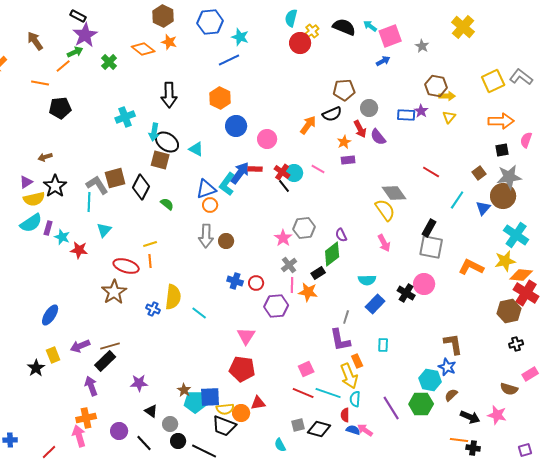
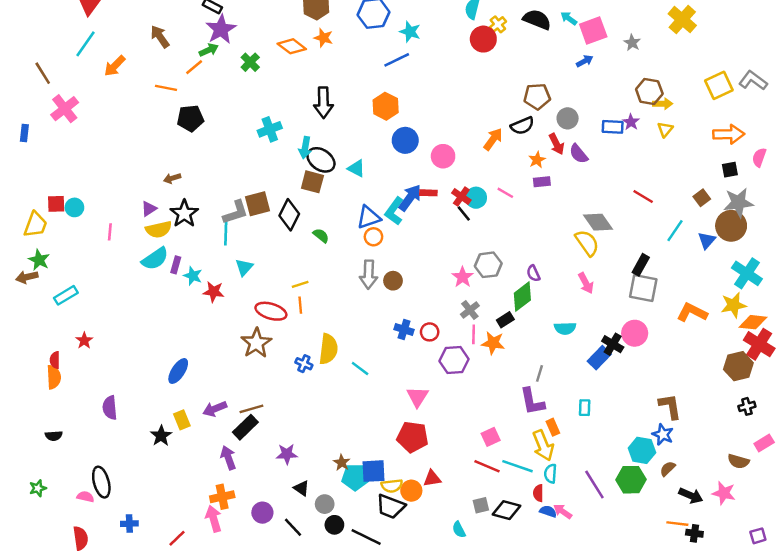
gray L-shape: (97, 185) -> (236, 212), turned 105
blue rectangle: (375, 304) -> (599, 358), moved

